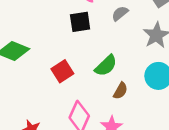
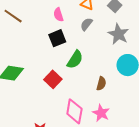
green semicircle: (106, 66) -> (75, 60), moved

